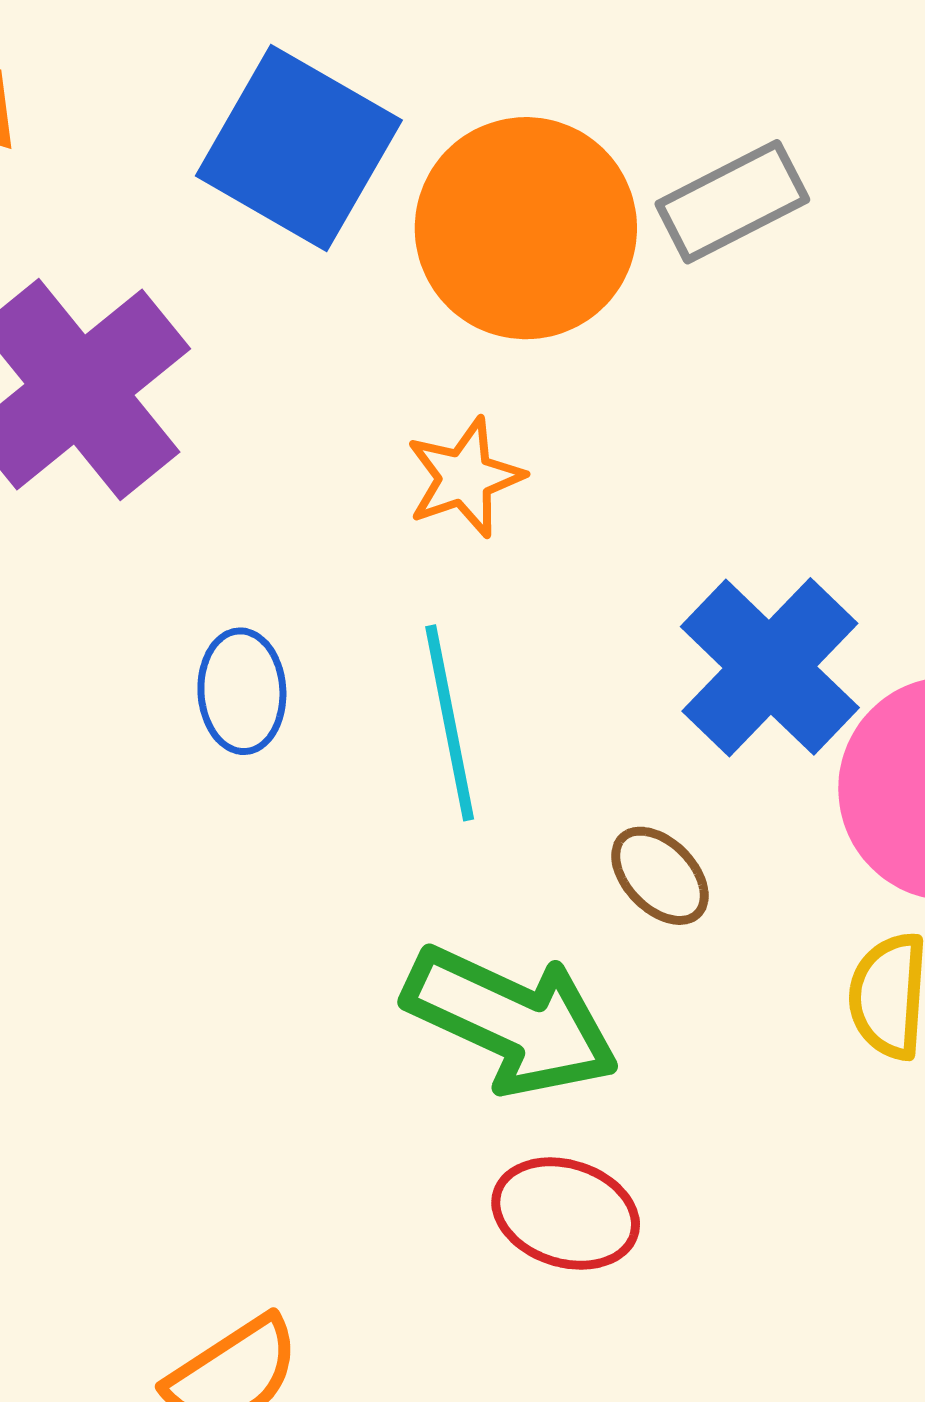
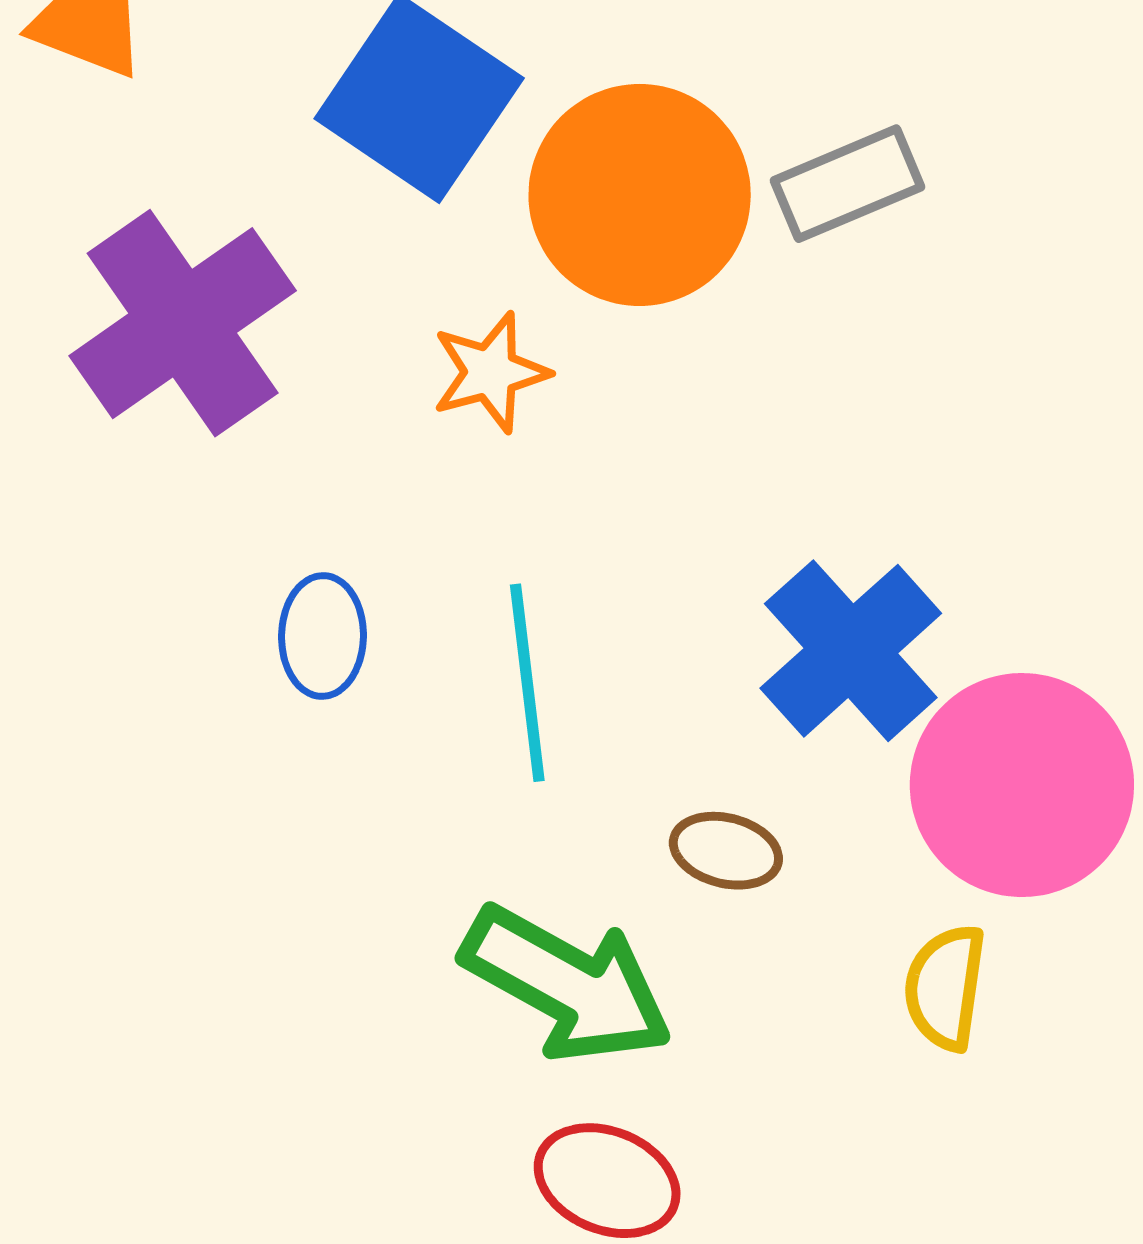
orange star: (465, 478) -> (490, 372), moved
brown ellipse: (660, 876) -> (726, 851), turned -36

